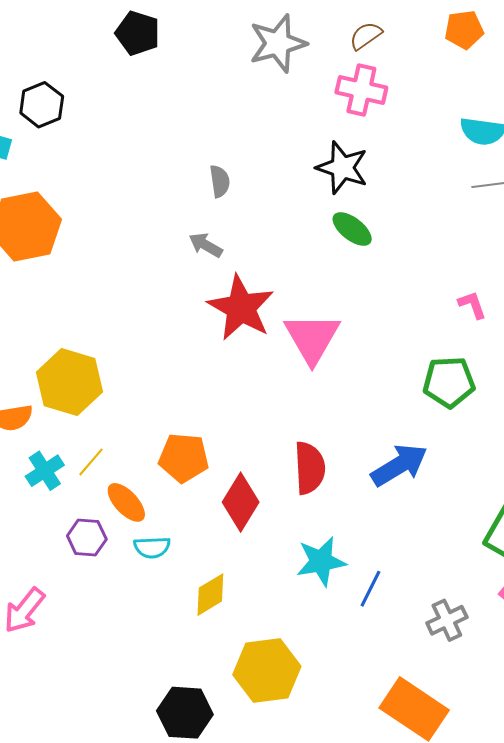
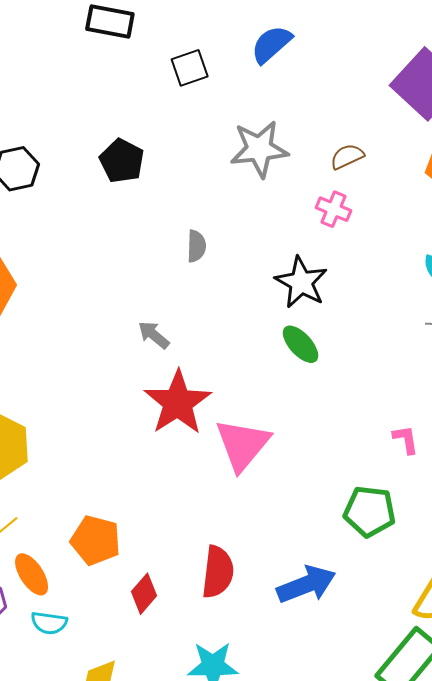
black pentagon: (138, 33) -> (122, 161), moved
pink cross: (361, 90) -> (334, 209), size x0.7
gray semicircle: (220, 181) -> (196, 246), moved
red diamond: (241, 502) -> (144, 594), size x0.7

